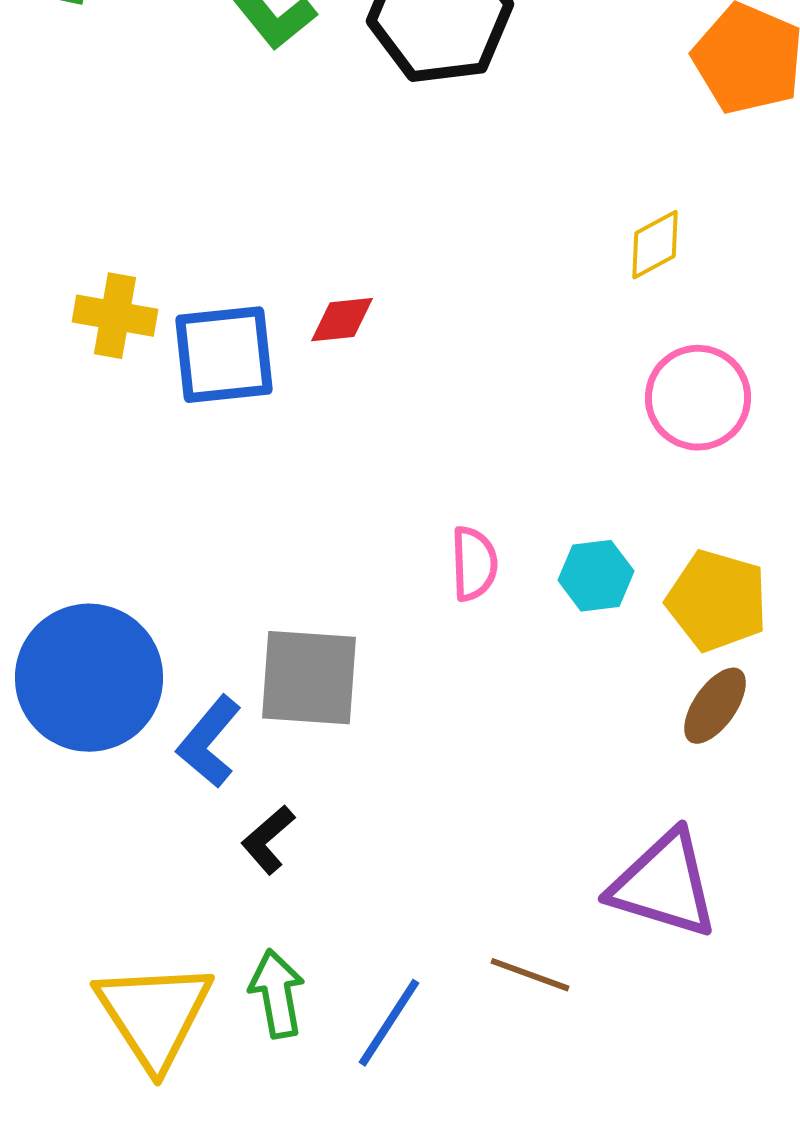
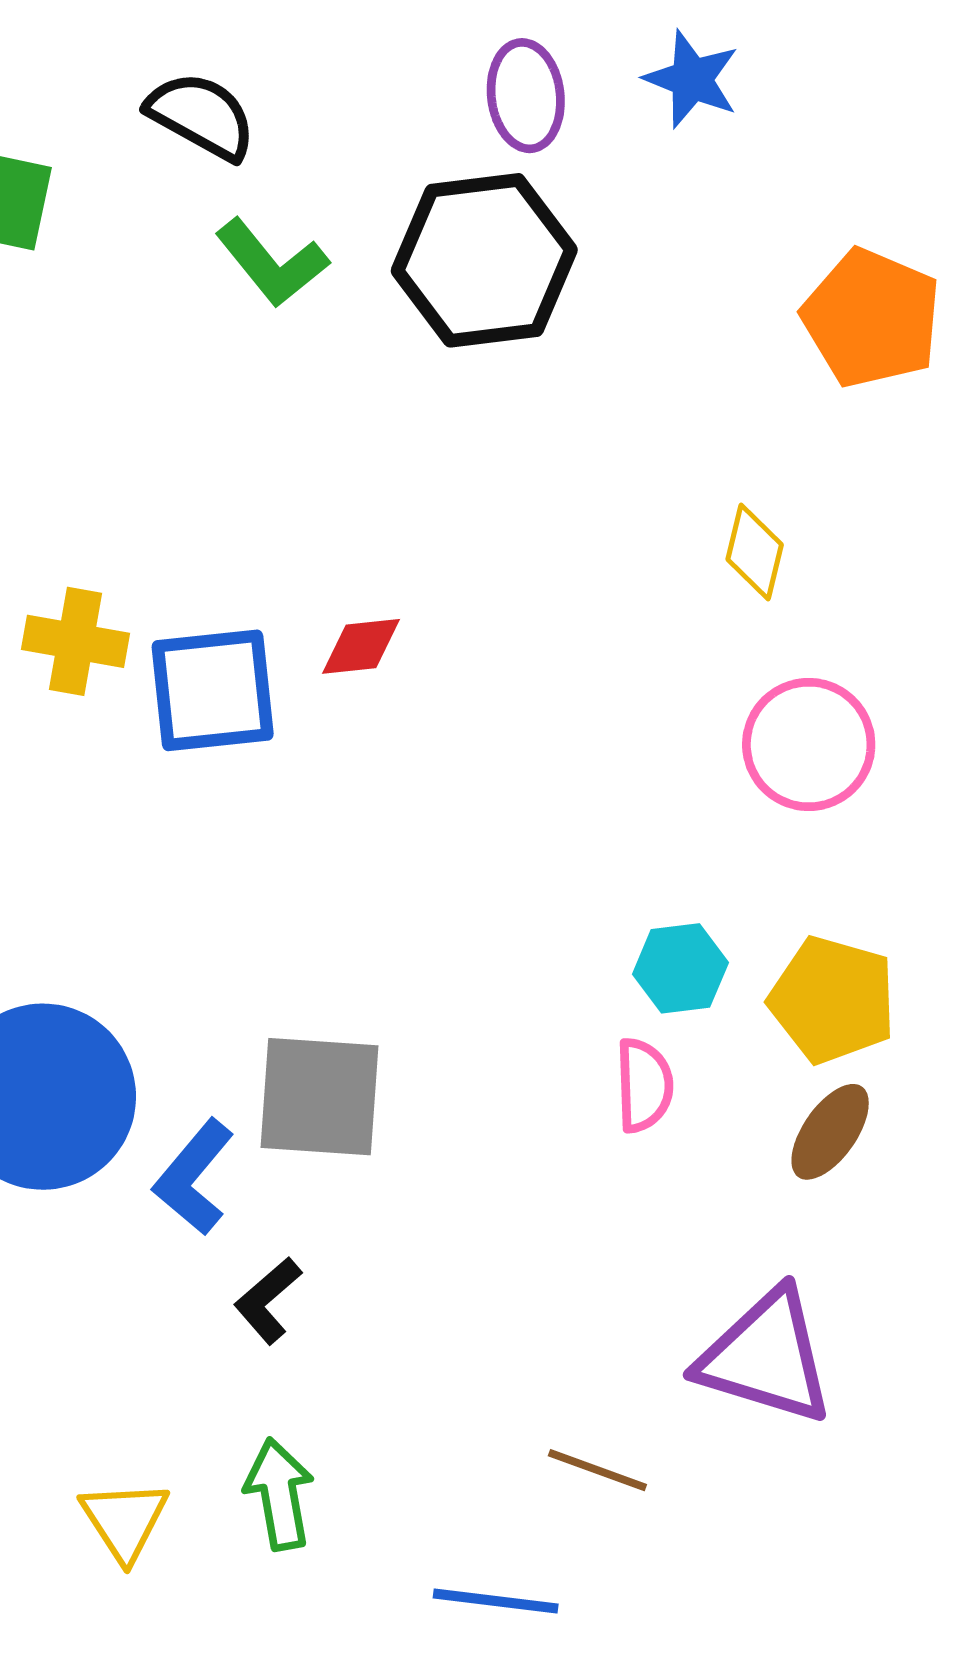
yellow diamond: (655, 245) -> (755, 552), turned -48
pink semicircle: (474, 564) -> (644, 1085), moved
yellow triangle: (154, 1015) -> (125, 1520), size x0.6
blue line: (389, 1023) -> (496, 1601), moved, turned 64

